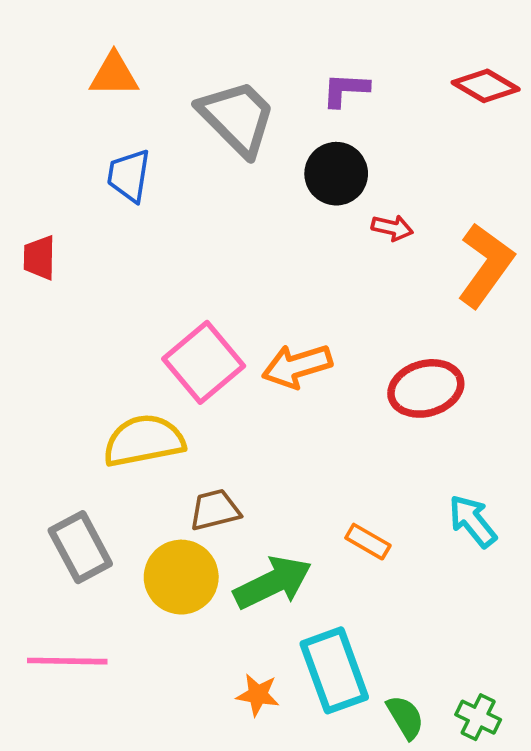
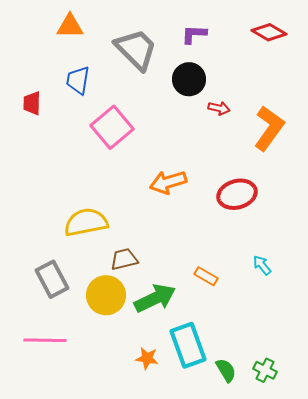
red trapezoid: (39, 258) -> (32, 103), moved
pink square: (204, 362) -> (112, 127), moved
cyan arrow: (473, 521) -> (262, 265), size x0.7

